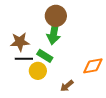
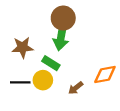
black line: (24, 59) -> (20, 82), moved
brown arrow: (67, 86) -> (76, 88), moved

